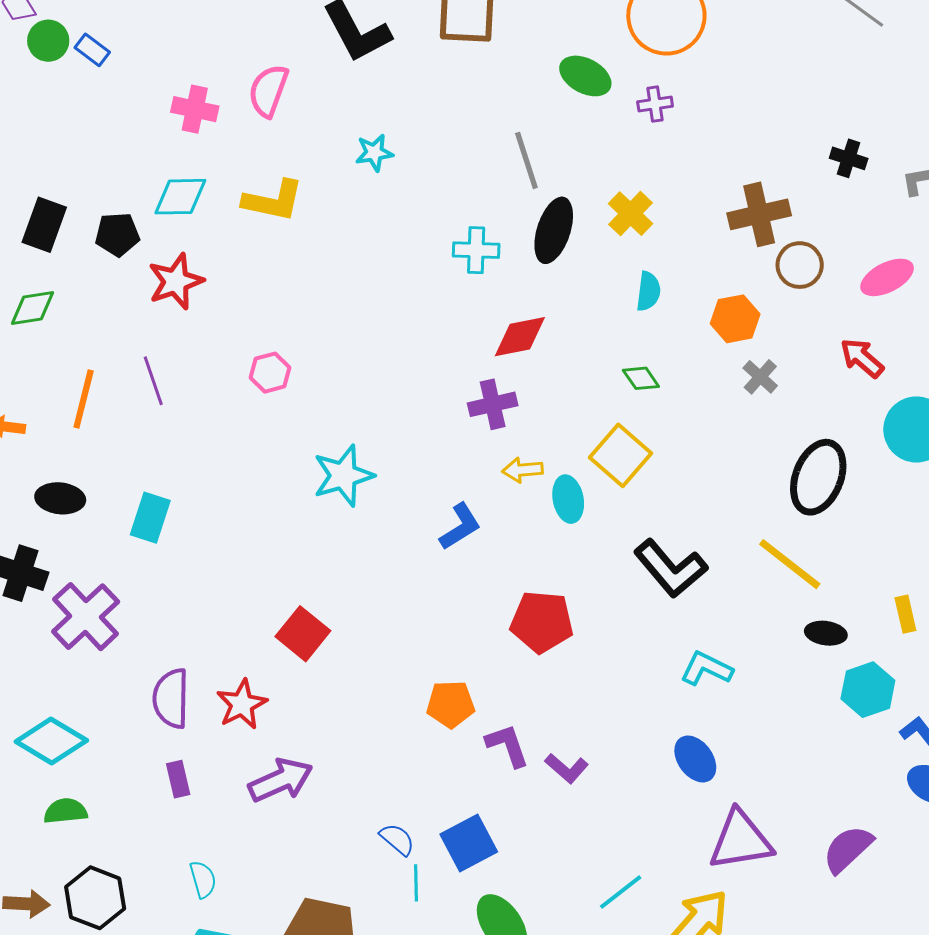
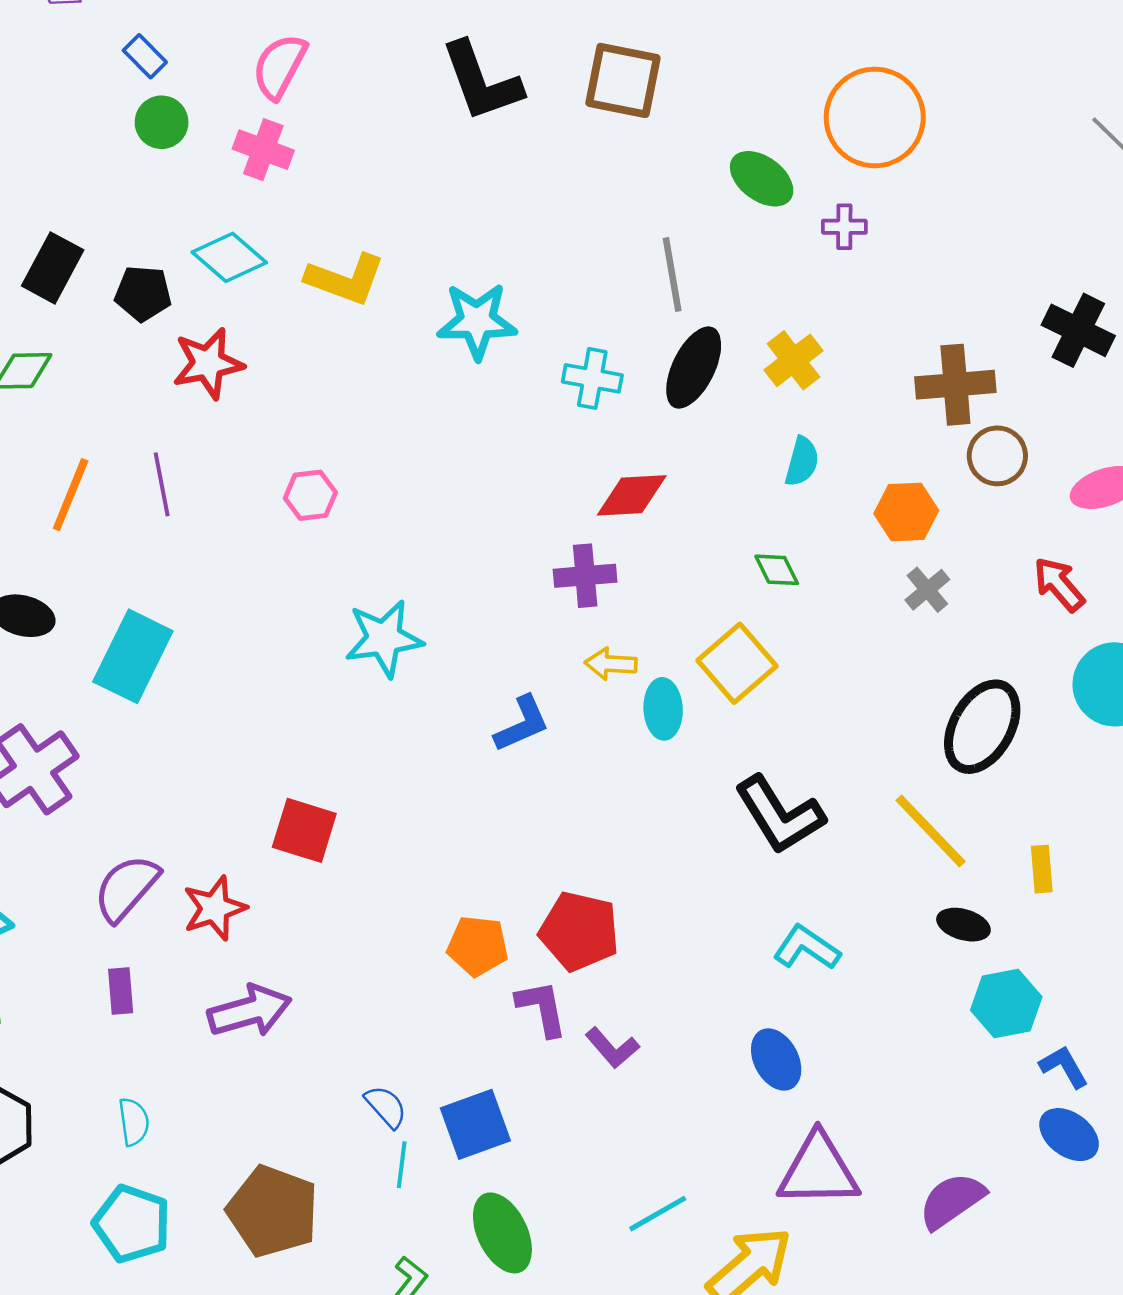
green circle: (48, 41) -> (162, 122), moved
pink semicircle: (268, 91) -> (279, 66), moved
cyan star: (374, 153) -> (477, 321), moved, size x1.6
black cross: (849, 158) -> (1078, 330), size x1.5
cyan diamond: (180, 197) -> (229, 257), turned 34
cyan rectangle: (150, 518) -> (133, 656), size x1.4
yellow rectangle: (905, 614) -> (1042, 869), moved
red pentagon: (542, 622) -> (579, 931), moved
red square: (303, 634) -> (304, 830), turned -30
purple semicircle: (171, 698) -> (126, 888), turned 32

